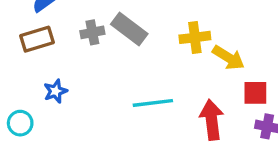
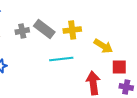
yellow cross: (195, 37) -> (72, 30), moved
cyan line: (153, 103) -> (61, 59), moved

